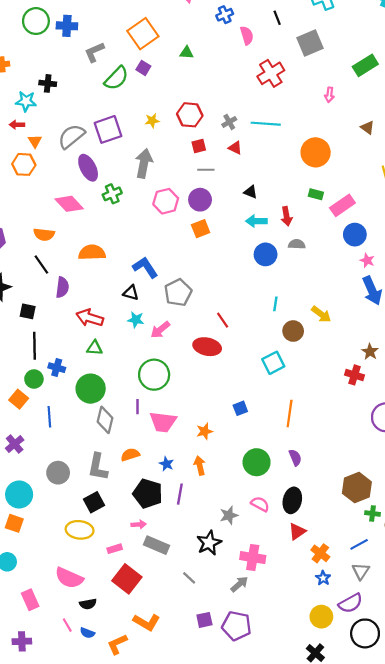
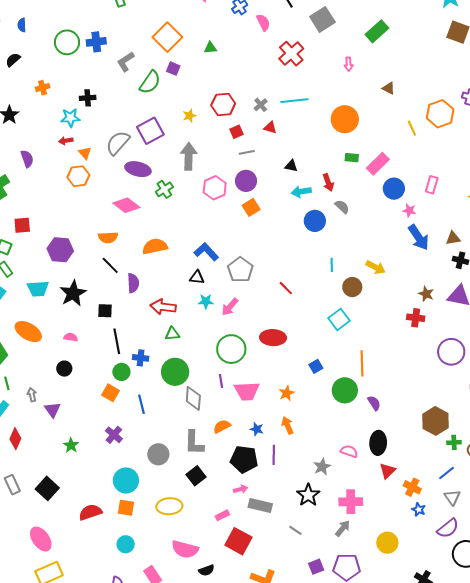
purple ellipse: (88, 168) -> (138, 169), turned -40
gray semicircle: (297, 244) -> (342, 207), turned 49
red ellipse: (207, 347) -> (273, 338), moved
green circle: (257, 462) -> (345, 390), moved
yellow ellipse: (80, 530) -> (169, 506), moved
yellow circle: (321, 617) -> (387, 543), moved

